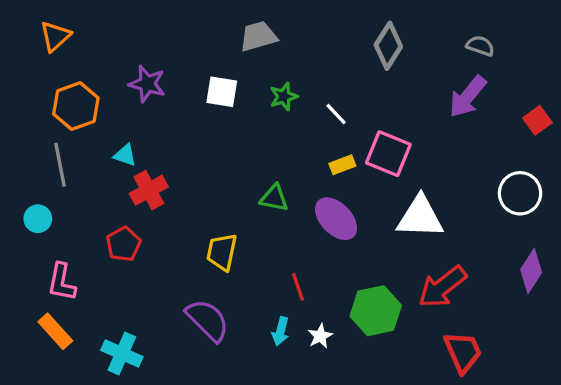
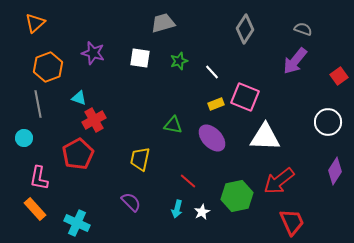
red pentagon: (123, 244) -> (78, 154), size x1.4
red line: (298, 287) -> (188, 181), turned -30
purple semicircle: (208, 320) -> (131, 202), size x0.7

